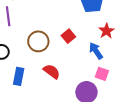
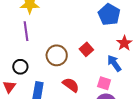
pink square: (102, 74) -> (104, 83), moved

